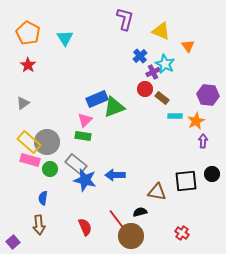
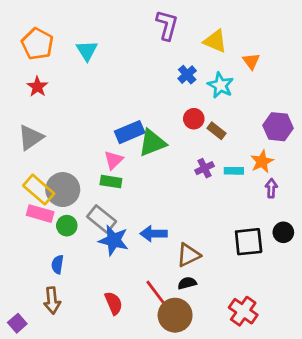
purple cross: (153, 72) -> (204, 168), moved
gray triangle: (23, 103) -> (31, 137), size x1.5
cyan rectangle: (175, 116) -> (234, 171), moved
brown triangle: (157, 192) -> (188, 255), moved, turned -36
red cross: (182, 233) -> (243, 311), size x1.5

